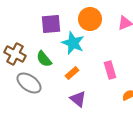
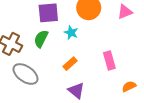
cyan star: (73, 43) -> (71, 33), size x0.6
green semicircle: (44, 59) -> (41, 39), moved, turned 66

